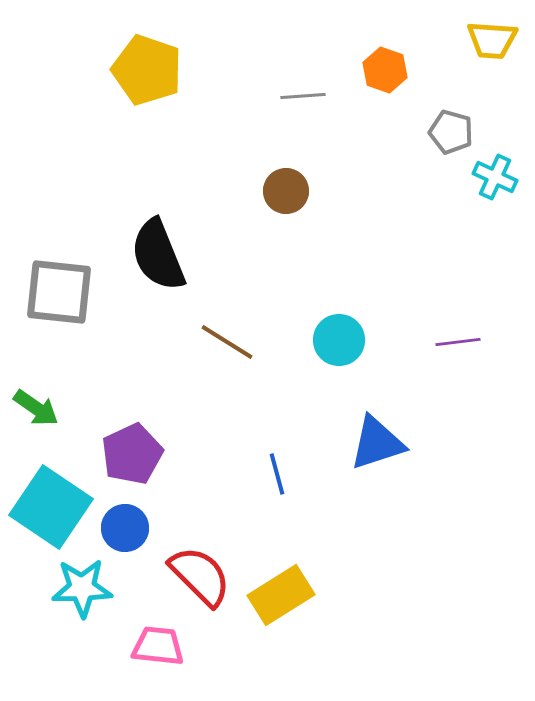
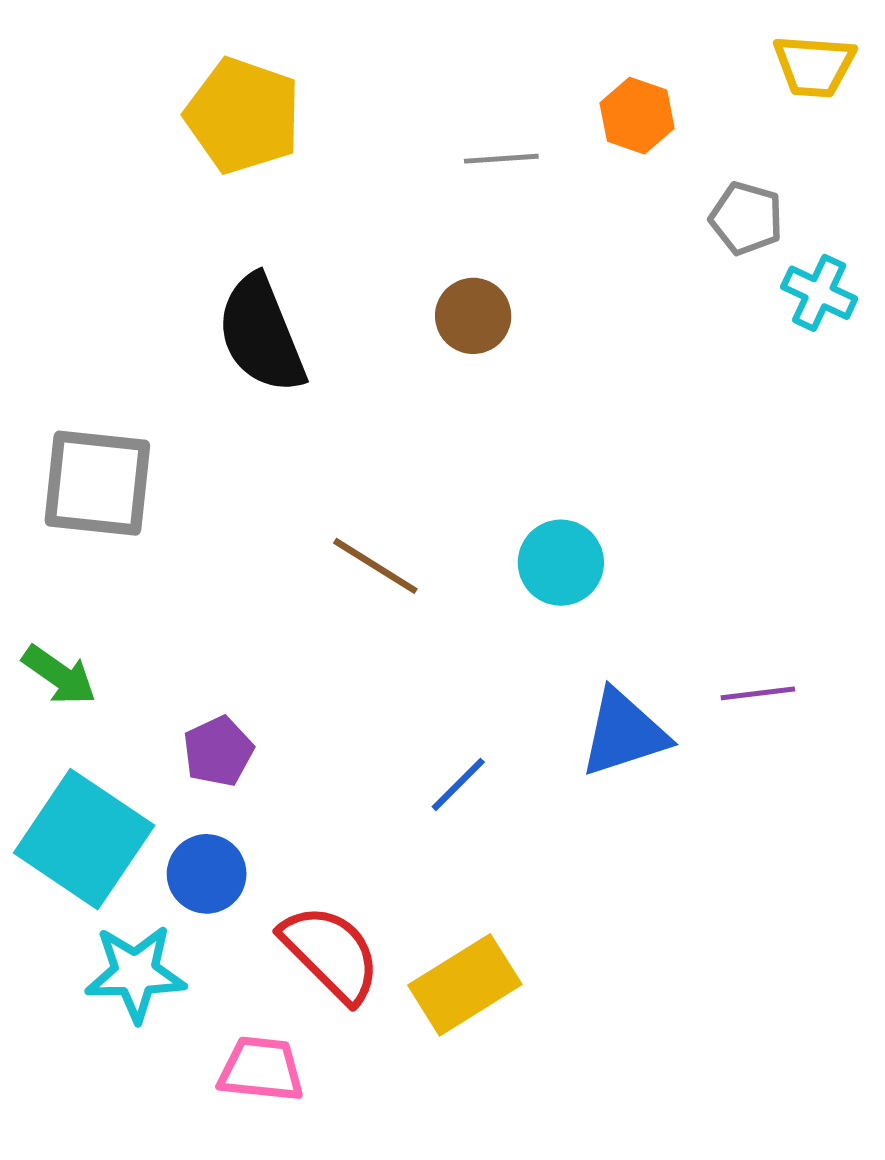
black semicircle: (158, 255) -> (261, 334), moved
purple line: (458, 342) -> (758, 693), moved
purple pentagon: (132, 454) -> (218, 751), size x0.7
blue line: (277, 474) -> (458, 784), turned 60

